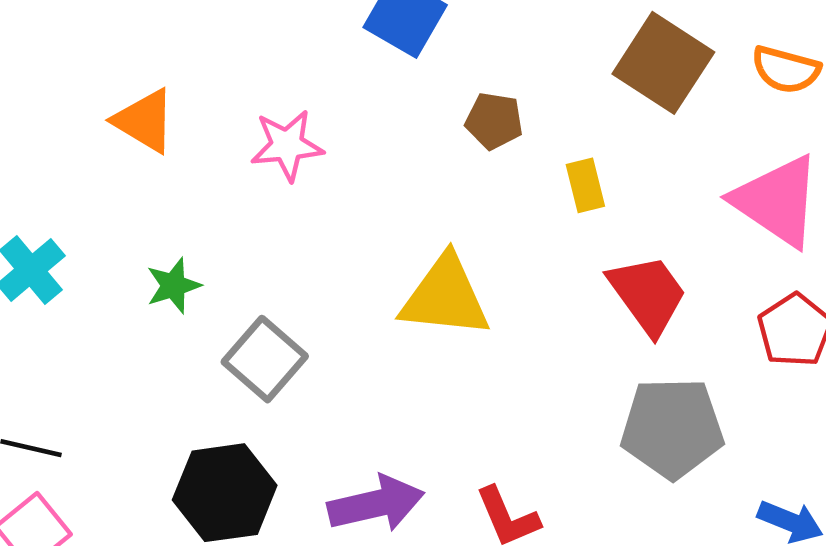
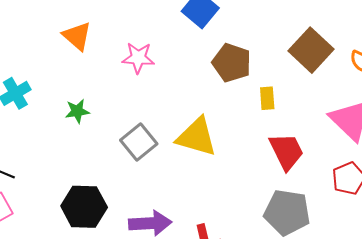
brown pentagon: (494, 121) -> (232, 63), size x1.5
gray square: (265, 359) -> (139, 142), moved

